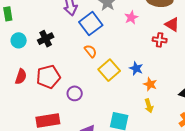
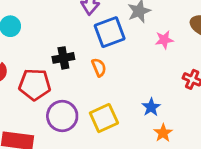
black cross: (46, 39) -> (63, 58), moved
yellow square: (109, 70) -> (104, 118), moved
purple circle: (75, 93) -> (62, 116), size x1.5

